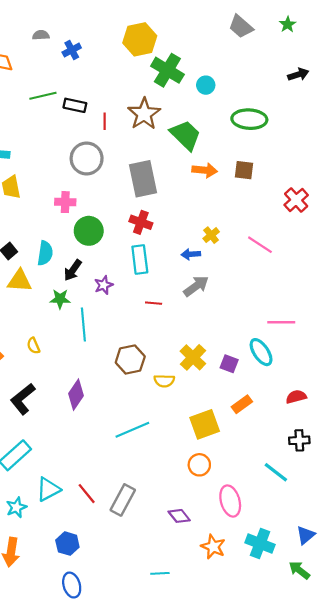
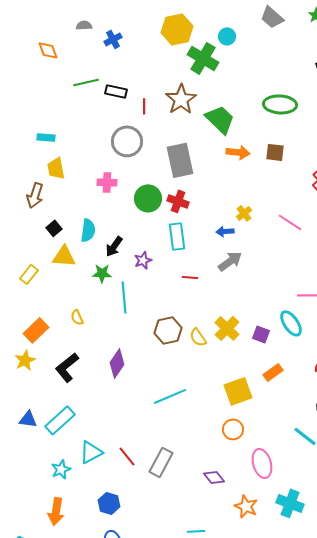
cyan circle: (206, 85) -> (227, 36), moved
green circle: (89, 231) -> (148, 198), moved
yellow semicircle: (164, 381) -> (198, 337), moved, turned 54

